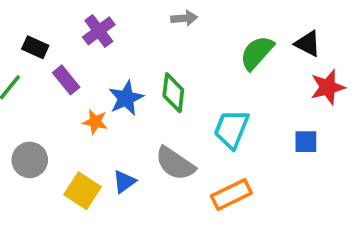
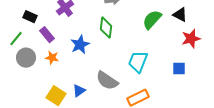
green diamond: (173, 93) -> (106, 28), moved
orange star: (95, 122) -> (52, 58), moved
gray circle: (30, 160) -> (26, 58), moved

